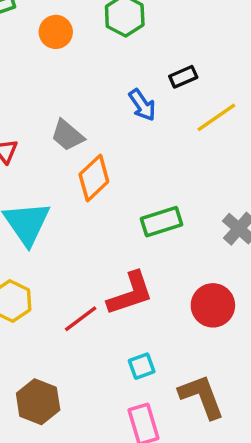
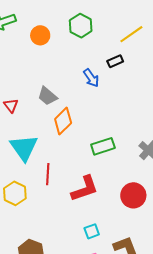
yellow line: (216, 117) -> (131, 34), moved
red line: (81, 319) -> (48, 174), moved, turned -50

